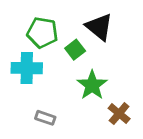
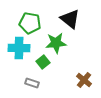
green square: (75, 50) -> (43, 62), moved
green star: (92, 85) -> (56, 43), moved, turned 30

